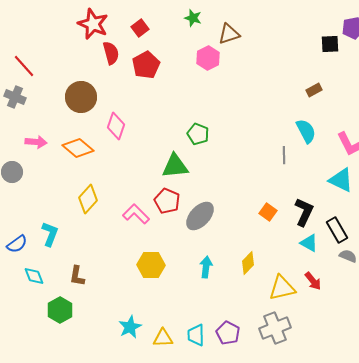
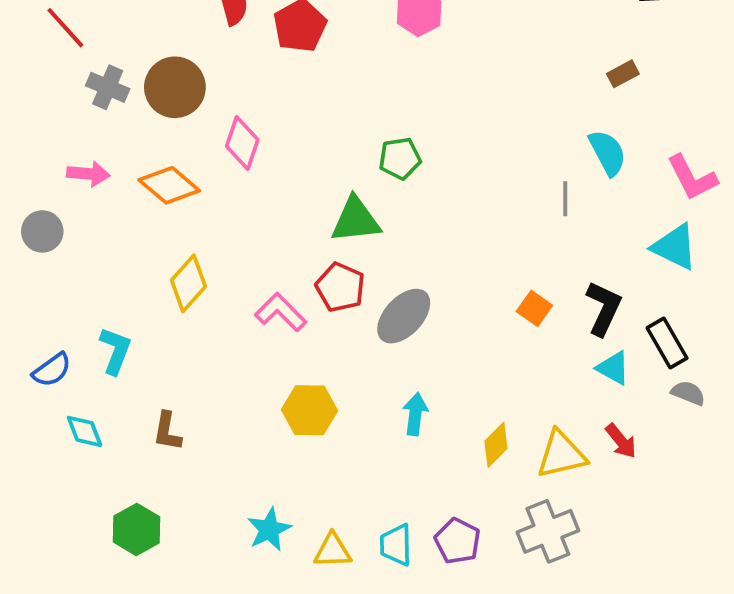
gray cross: (15, 97) -> (108, 87), moved
green pentagon: (198, 134) -> (400, 158), turned -30
yellow diamond: (248, 263) -> (496, 445), moved
green hexagon: (60, 310) -> (136, 529), moved

